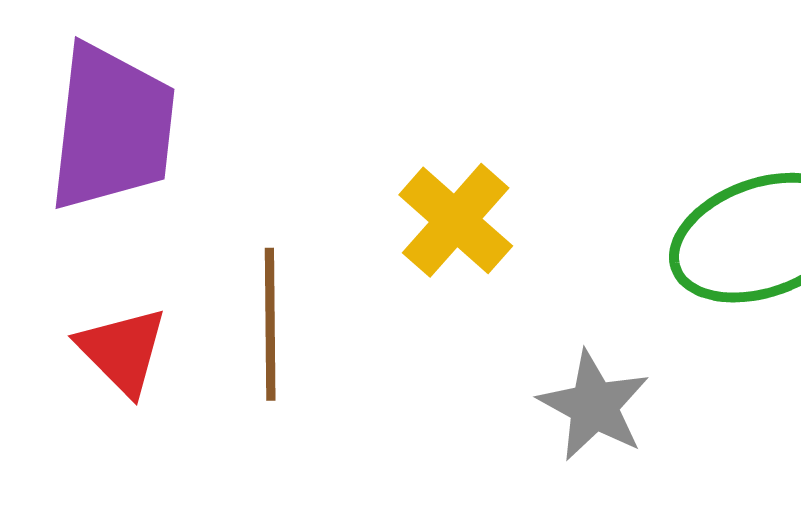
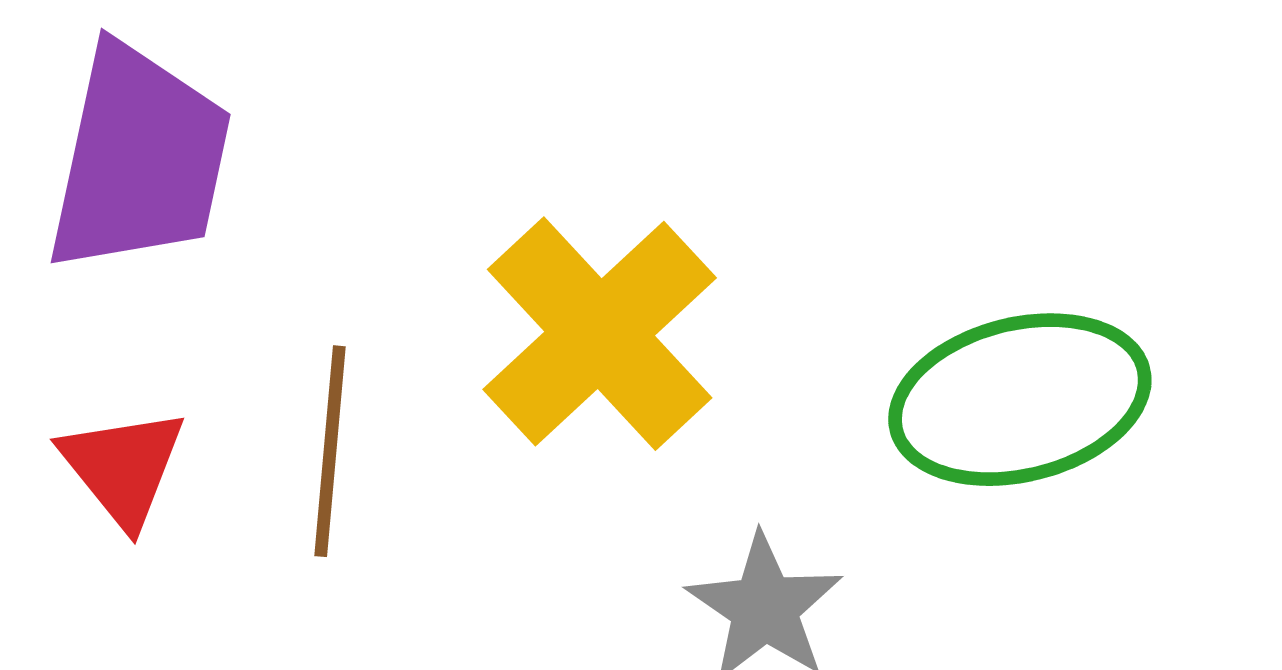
yellow cross: (456, 220) -> (600, 334), size x1.5

